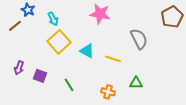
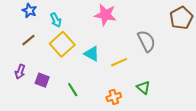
brown line: (15, 26) -> (28, 40), moved
yellow line: (113, 59) -> (119, 62), turned -42
green triangle: (136, 83) -> (143, 87), turned 40
orange cross: (108, 92) -> (114, 97), turned -32

